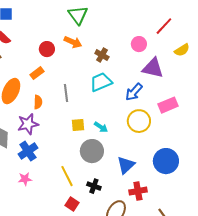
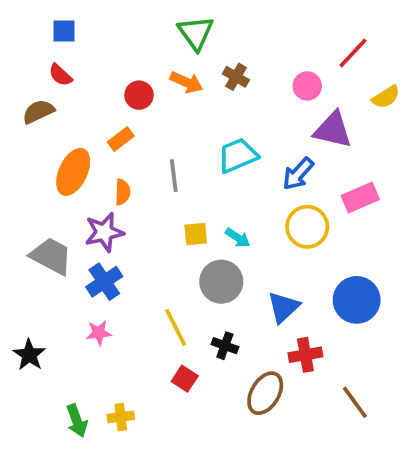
brown cross: (102, 55) -> (236, 77), moved

